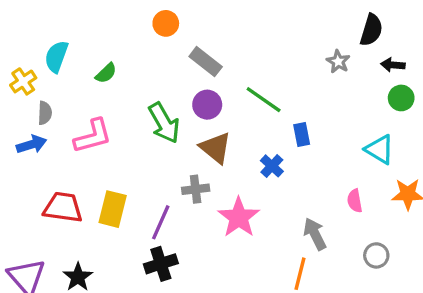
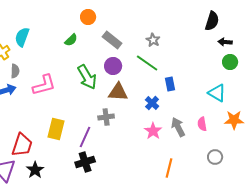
gray star: (338, 62) -> (153, 40), moved
green semicircle: (106, 73) -> (71, 40), moved
brown triangle: (215, 148) -> (118, 92), turned -35
red trapezoid: (63, 207) -> (22, 145), moved, turned 100
pink star: (239, 217) -> (153, 131), moved, size x0.7
gray arrow: (315, 234) -> (178, 127), moved

